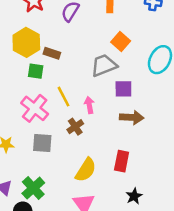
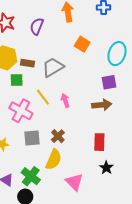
gray trapezoid: (104, 65) -> (53, 67), moved
purple square: (123, 89) -> (109, 82), moved
brown cross: (75, 127) -> (58, 136), moved
yellow semicircle: (86, 170) -> (54, 160), moved
black star: (134, 196) -> (106, 168), moved

